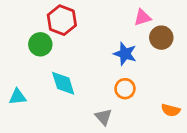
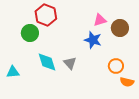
pink triangle: (142, 17) -> (100, 20), moved
orange circle: (125, 89) -> (116, 66), moved
gray triangle: (104, 117) -> (70, 63), moved

